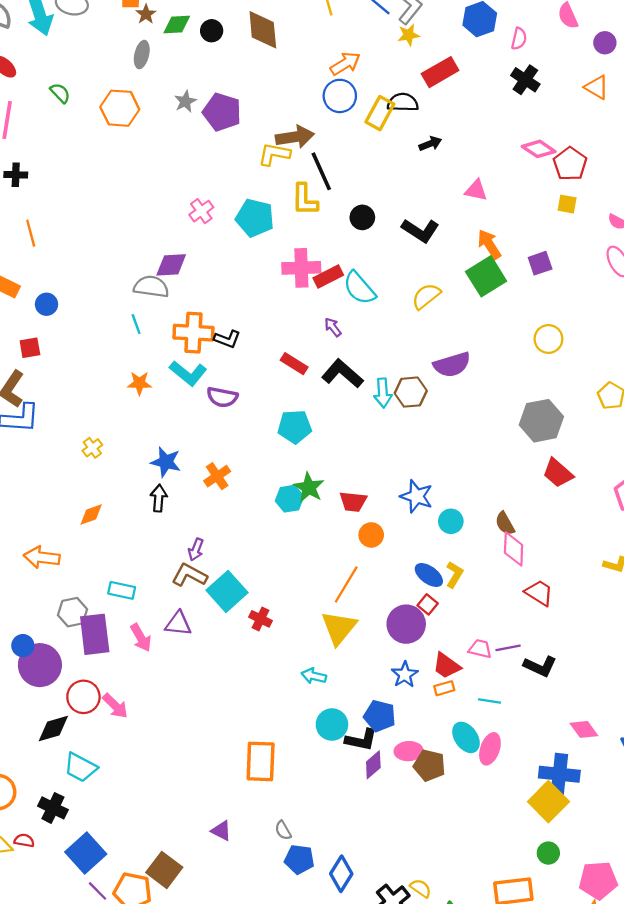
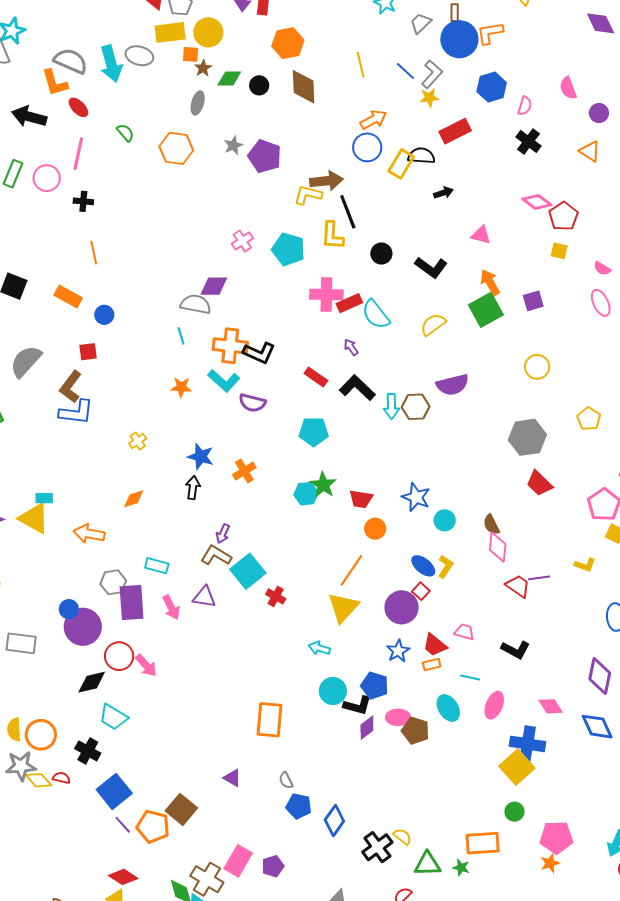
black L-shape: (227, 339) -> (259, 353), size x1.4
purple line: (508, 648) -> (539, 578), moved
pink ellipse: (490, 749) -> (494, 705), moved

